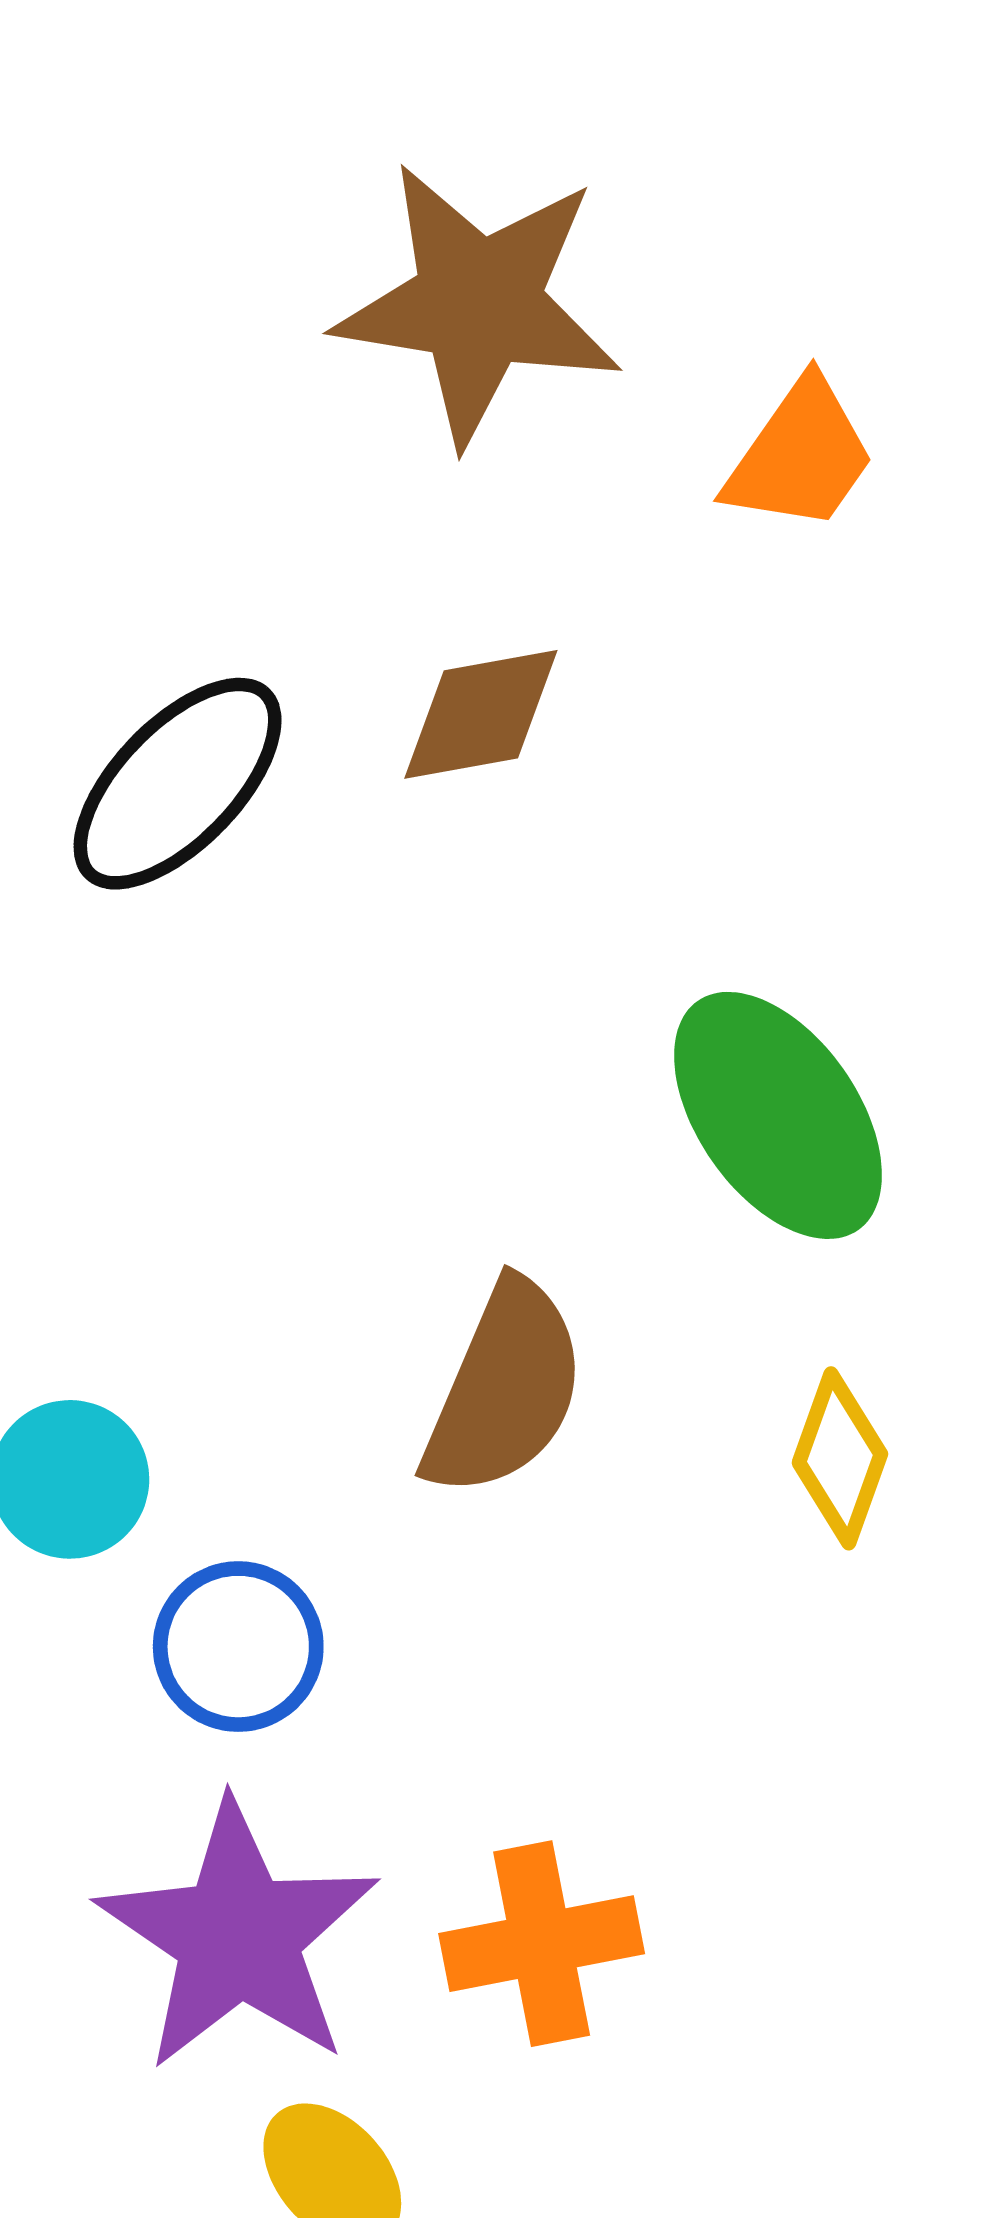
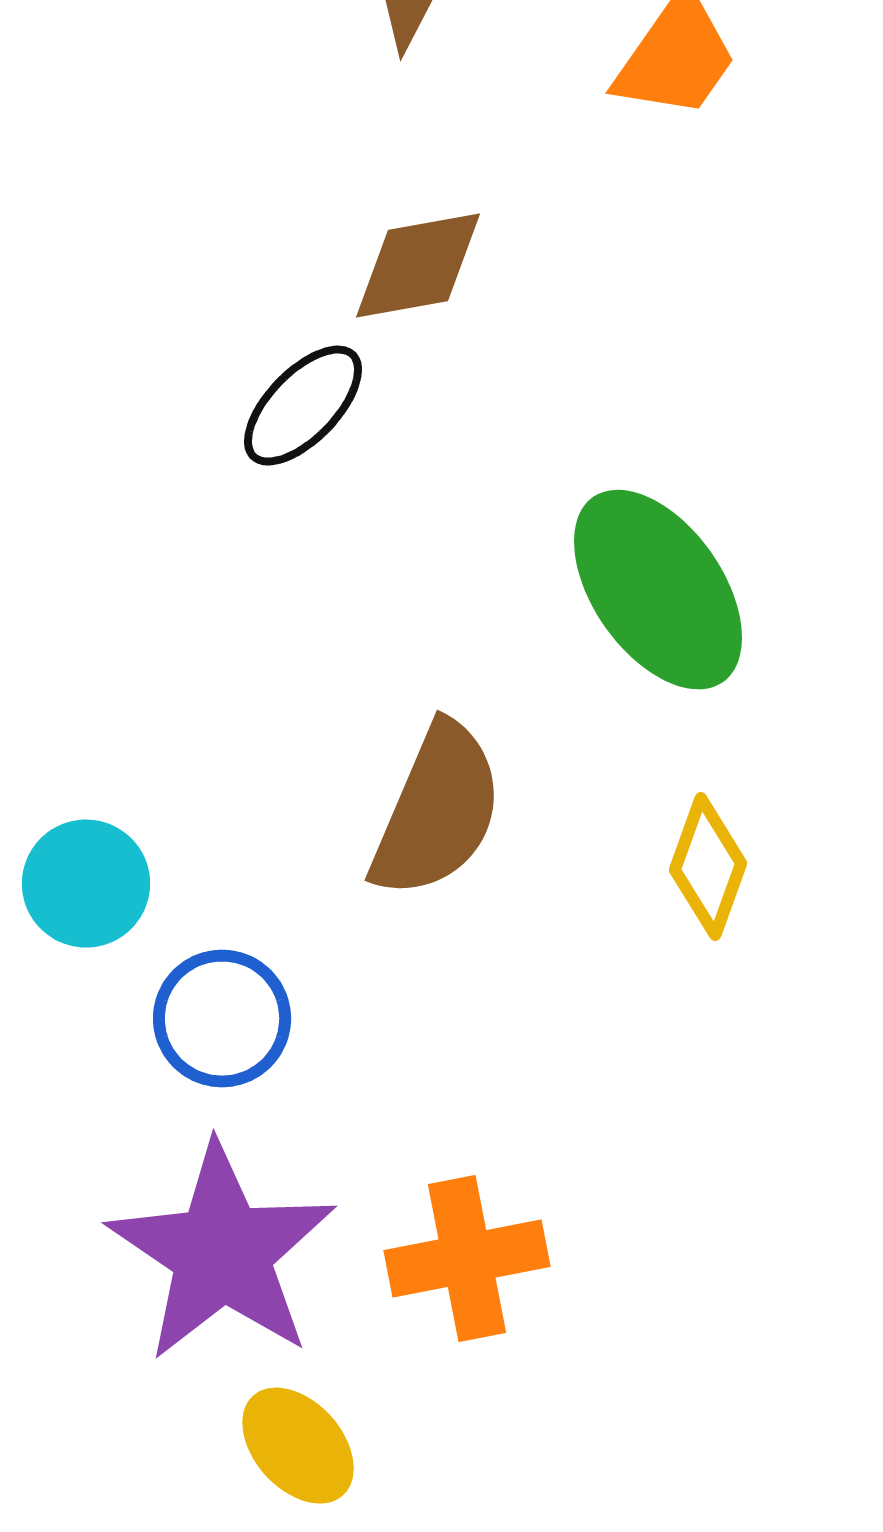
black ellipse: (178, 784) -> (303, 406), moved, size x0.7

